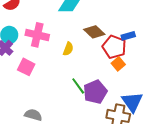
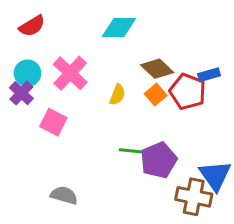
pink cross: (37, 35) -> (70, 73), turned 30
orange square: (118, 64) -> (156, 95), moved
green line: (78, 86) -> (133, 151), turned -48

